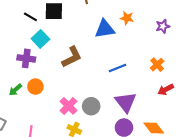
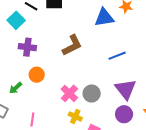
cyan square: (40, 39) -> (16, 20), moved
green arrow: (15, 90) -> (16, 88), moved

